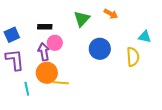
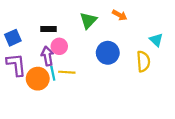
cyan triangle: (145, 37) -> (156, 40), turned 32
orange circle: (47, 73) -> (38, 79), moved
yellow line: (61, 83) -> (67, 72), moved
cyan line: (27, 89) -> (53, 73), moved

